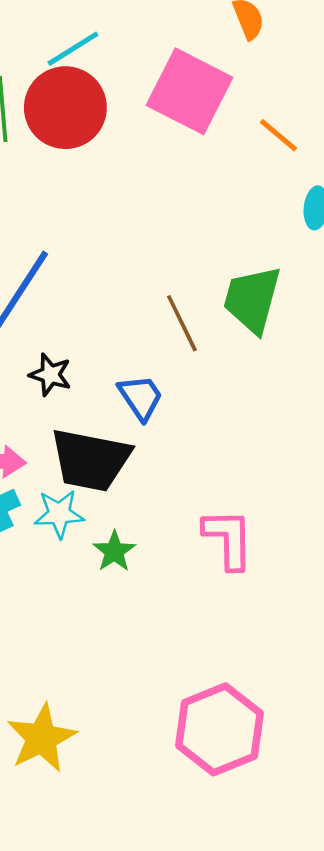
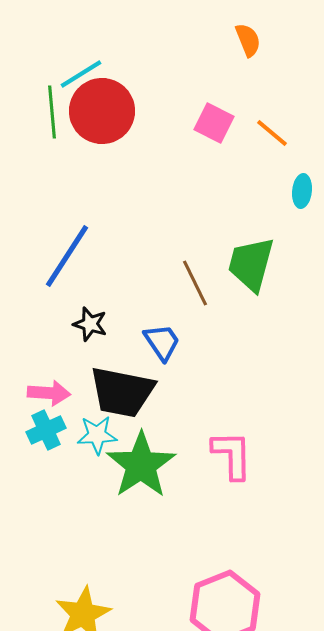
cyan line: (73, 49) -> (81, 74), moved
pink square: (189, 91) -> (214, 123), moved, size x0.6
green star: (114, 551) -> (141, 465), size x2.0

